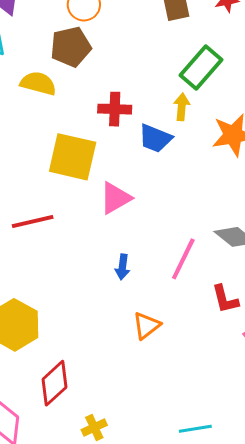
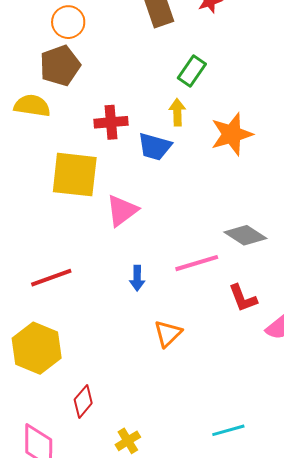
green rectangle: (201, 68) -> (192, 71), size x0.7
red line: (33, 221) -> (51, 278), moved
pink line: (183, 259) -> (197, 263), turned 54
red diamond: (54, 383) -> (83, 401), size x0.7

